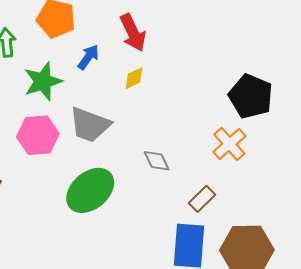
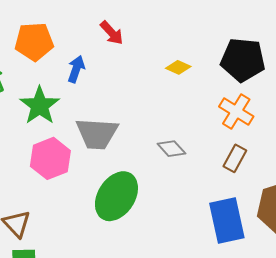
red arrow: (133, 33) -> (112, 33), size x0.7
yellow diamond: (134, 78) -> (178, 67), moved, turned 65
brown rectangle: (202, 199) -> (235, 158), moved

